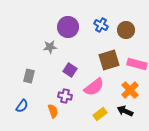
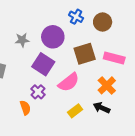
purple circle: (68, 27) -> (53, 37), moved
purple square: (70, 70) -> (43, 64), size x1.5
purple cross: (65, 96) -> (38, 92), turned 32

